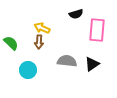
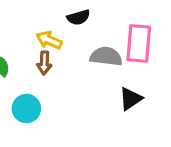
black semicircle: (76, 14) -> (78, 17), moved
gray semicircle: (67, 61) -> (106, 56), moved

